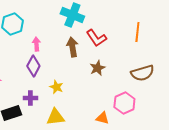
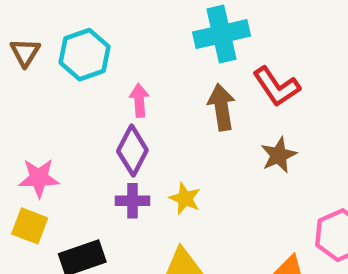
cyan cross: (72, 15) -> (222, 34), turned -35
purple cross: (30, 98) -> (132, 201), moved

